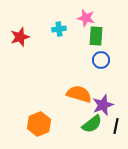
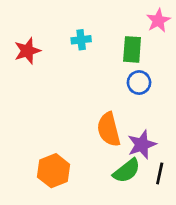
pink star: (86, 18) -> (158, 20), moved, turned 30
orange semicircle: (79, 94) -> (109, 129), turned -120

